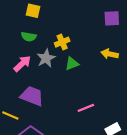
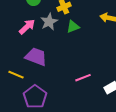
pink line: (86, 108) -> (83, 78), moved

